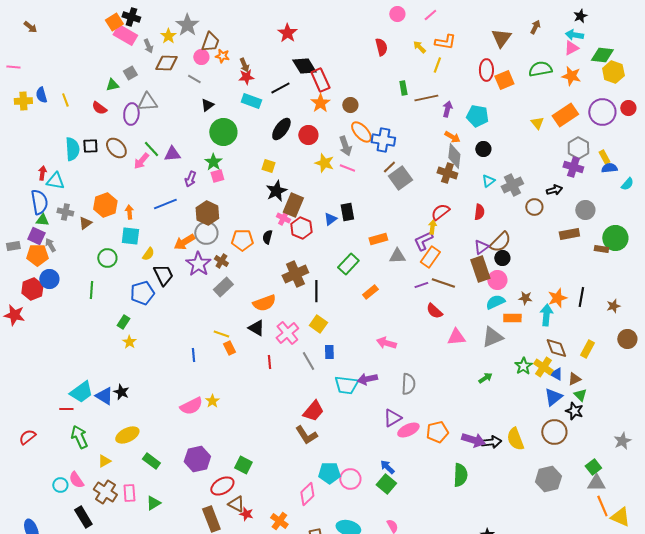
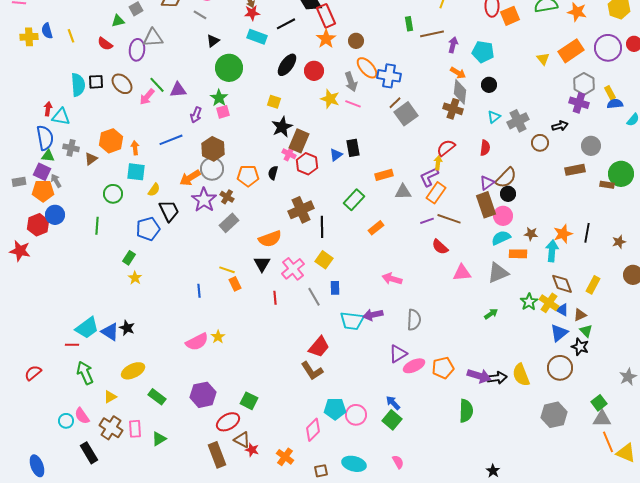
black triangle: (256, 328) -> (262, 264), turned 30

